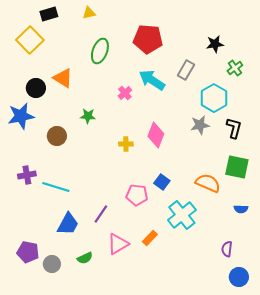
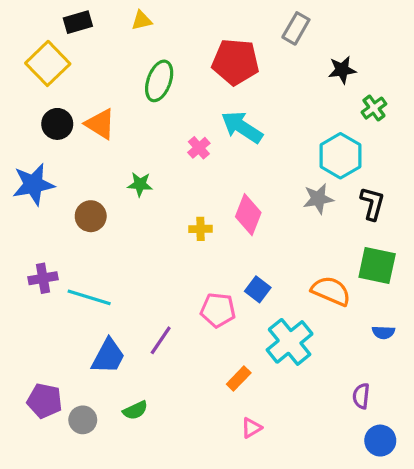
gray rectangle: (186, 70) -> (296, 28), moved
black circle: (36, 88) -> (57, 124), moved
pink triangle: (118, 244) -> (251, 428), moved, size x0.6

